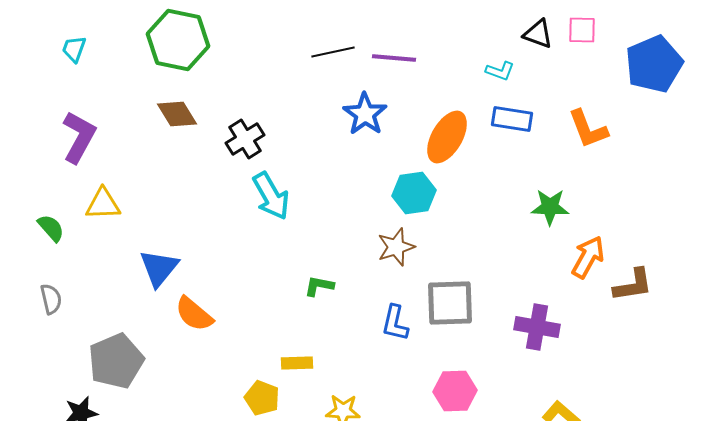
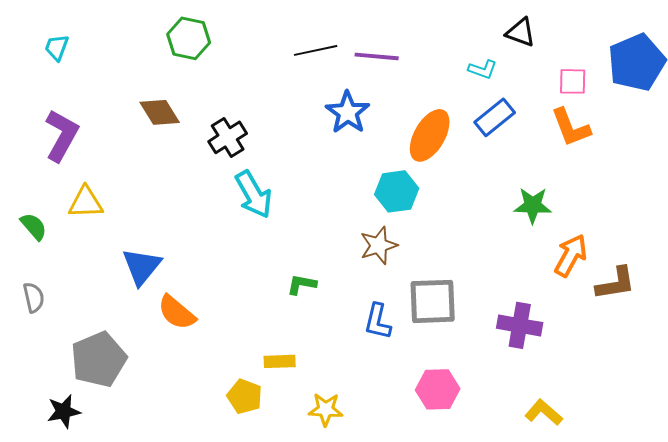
pink square: (582, 30) -> (573, 81), moved
green hexagon: (178, 40) -> (189, 38), moved, size x0.7
blue rectangle: (512, 119) -> (495, 117), turned -48

